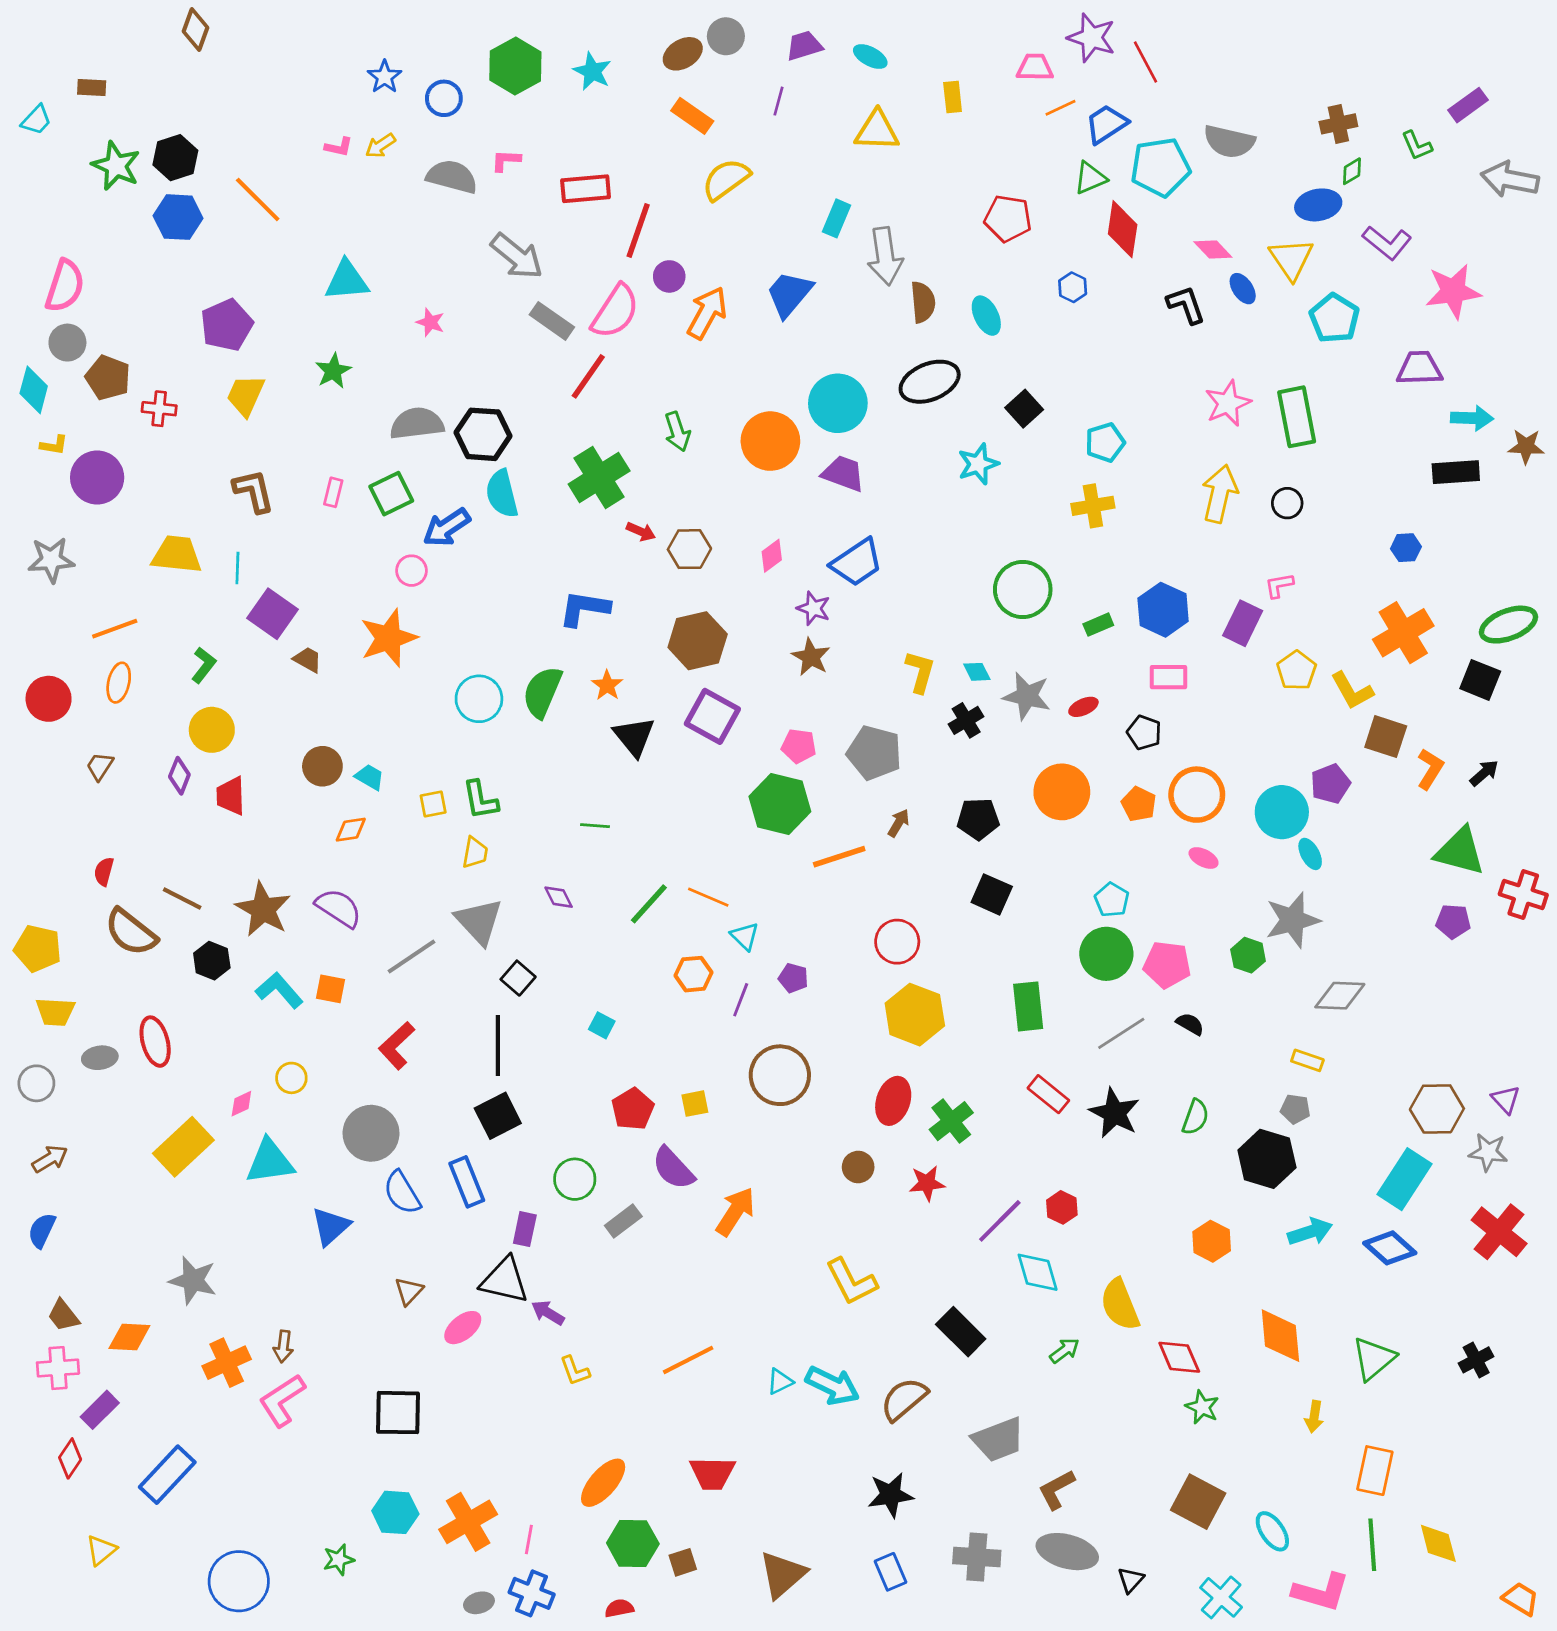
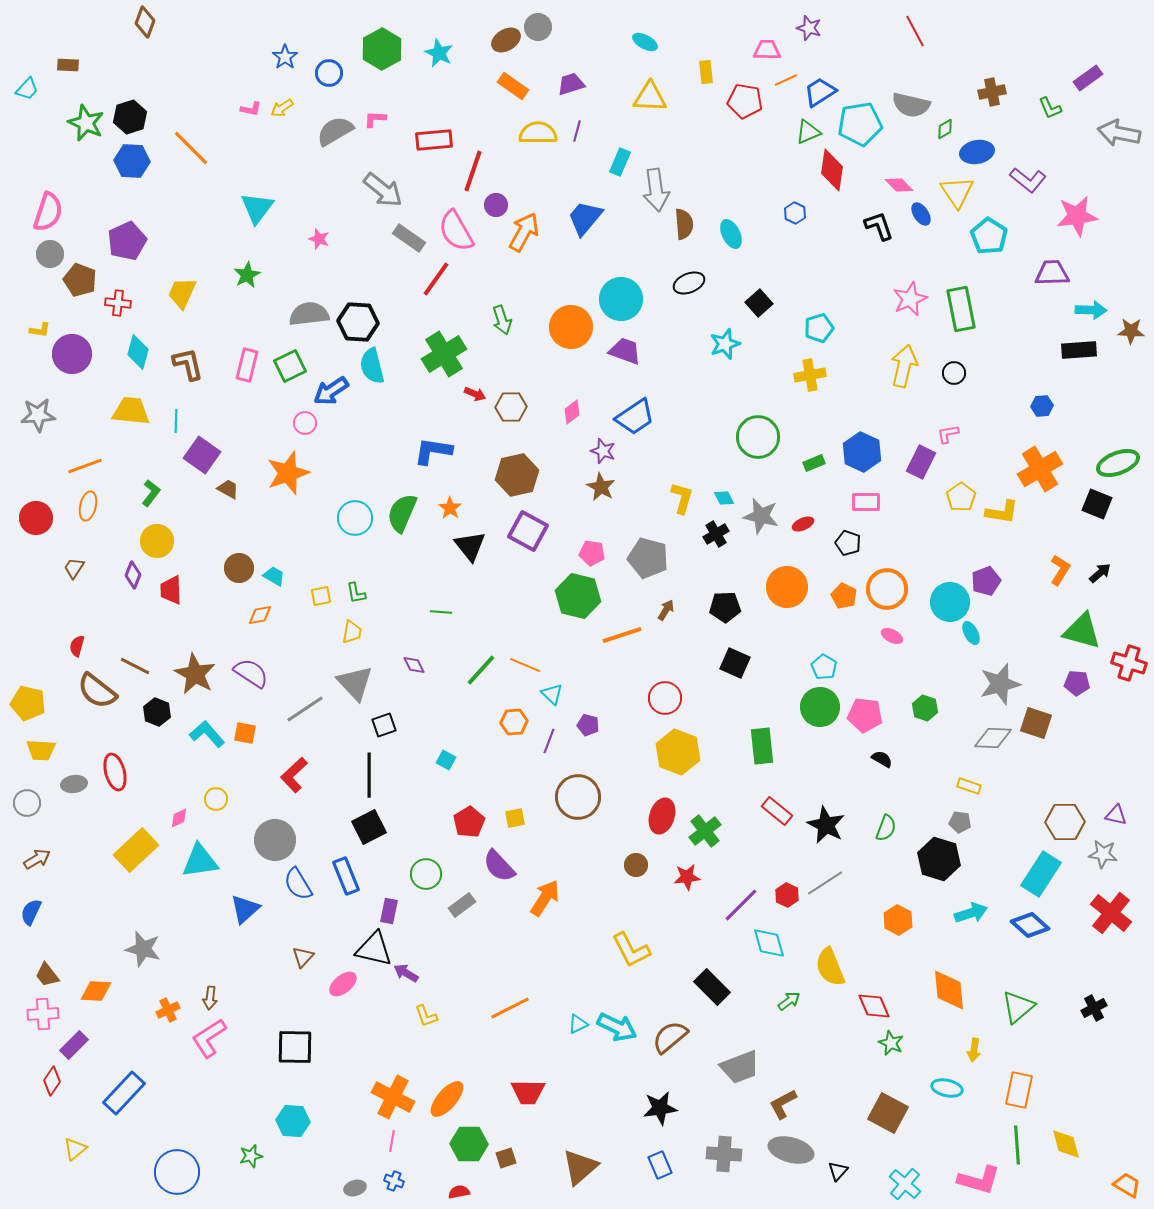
purple star: (1092, 38) -> (809, 28), size x0.7
purple trapezoid: (804, 46) -> (571, 84), moved
red line: (1146, 62) -> (915, 31), moved
purple line: (778, 101) -> (577, 131), moved
green diamond: (1352, 171) -> (945, 129), moved
gray semicircle: (452, 177) -> (335, 131), turned -45
yellow semicircle: (726, 179) -> (538, 133), turned 36
red pentagon: (1008, 218) -> (745, 101), moved
cyan triangle: (347, 281) -> (257, 208), turned -48
pink semicircle: (615, 312) -> (456, 231), turned 117
purple pentagon: (227, 325) -> (127, 241), moved
black ellipse: (930, 382) -> (689, 283), size x0.7
cyan diamond: (34, 390) -> (138, 352), moved
pink rectangle: (333, 492) -> (247, 365), size x1.5
yellow L-shape: (1352, 691) -> (1002, 512), turned -52
brown square: (1386, 737) -> (1036, 723), moved
green L-shape: (480, 800) -> (356, 593), size x0.7
gray star: (1293, 920) -> (1000, 684), moved
black square: (518, 978) -> (384, 725), turned 30
gray line: (1121, 1033) -> (825, 883), moved
purple triangle: (1506, 1100) -> (1116, 815), turned -35
orange cross: (227, 1363) -> (168, 1010), size x0.7
orange cross: (468, 1522) -> (393, 1097), moved, turned -33
cyan ellipse: (1272, 1531) -> (947, 1088), moved, turned -44
blue cross: (532, 1593) -> (394, 1181), size x0.6

